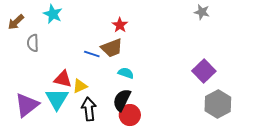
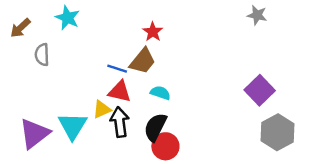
brown trapezoid: (112, 48) -> (143, 61), turned -30
red triangle: (63, 79) -> (120, 92), moved
black arrow: (89, 109) -> (120, 122), moved

